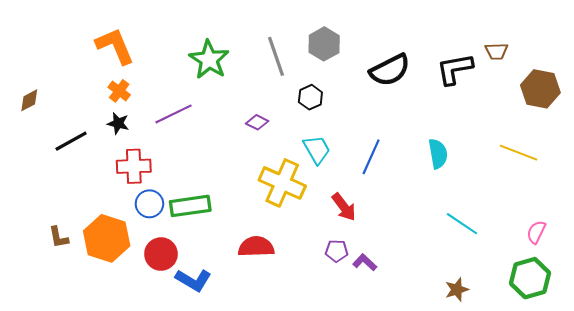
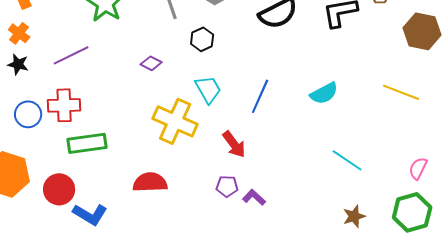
cyan semicircle: (438, 154) -> (324, 93), turned 72
red cross: (134, 166) -> (64, 105), moved
blue circle: (149, 204) -> (28, 114), moved
brown star: (457, 290) -> (354, 216), moved

